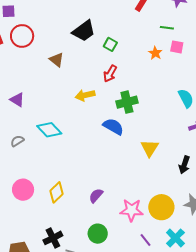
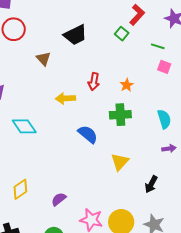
green square: (110, 44) -> (122, 34), moved
orange star: (155, 53) -> (127, 85), moved
red arrow: (110, 74) -> (94, 82), turned -30
green cross: (127, 102) -> (120, 115), moved

